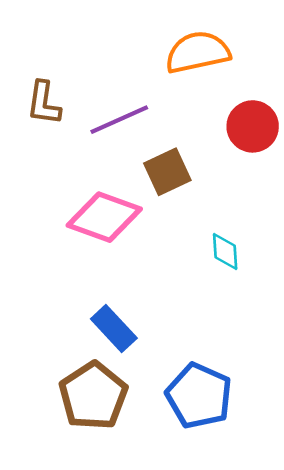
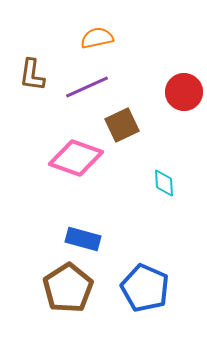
orange semicircle: (198, 52) -> (97, 38), moved, size x0.7
blue rectangle: (114, 328) -> (83, 239), turned -32

